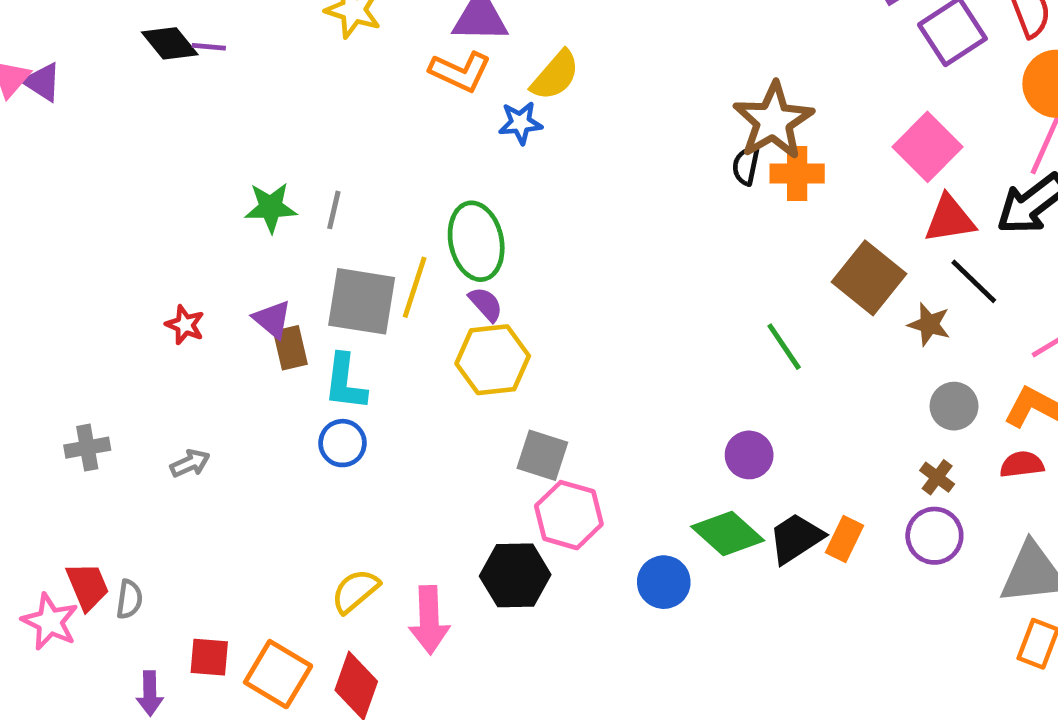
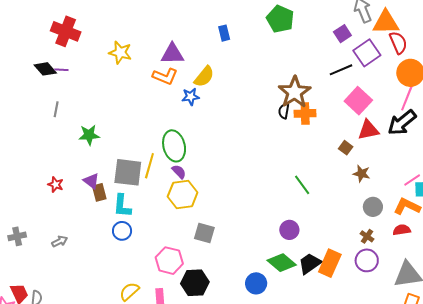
gray line: (334, 210) -> (56, 109), moved
brown square: (869, 278) -> (346, 148), moved, size x0.5
black line: (974, 281) -> (341, 70), moved, turned -65
pink hexagon: (569, 515) -> (169, 261), moved
orange rectangle: (845, 539) -> (330, 263), size x1.5

